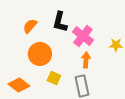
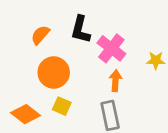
yellow square: (54, 78) -> (62, 106), moved

